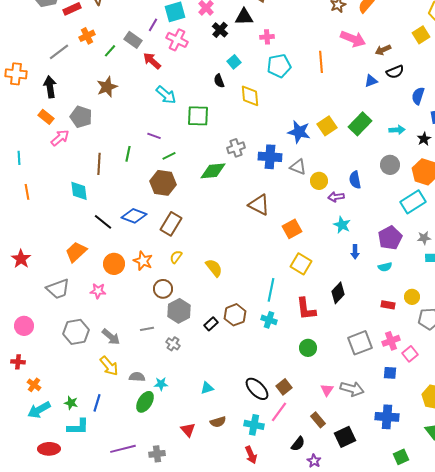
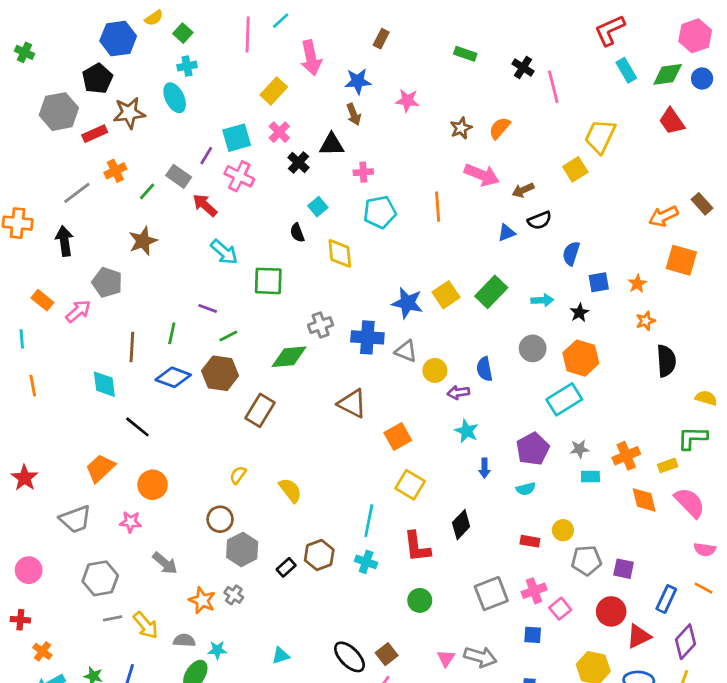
orange rectangle: (46, 117) -> (42, 300), moved
blue diamond: (134, 216) -> (173, 377), moved
brown rectangle: (171, 224) -> (260, 410), moved
orange star: (143, 261) -> (202, 600), moved
gray line: (147, 329) -> (113, 618), moved
gray arrow: (111, 337) -> (165, 563), moved

